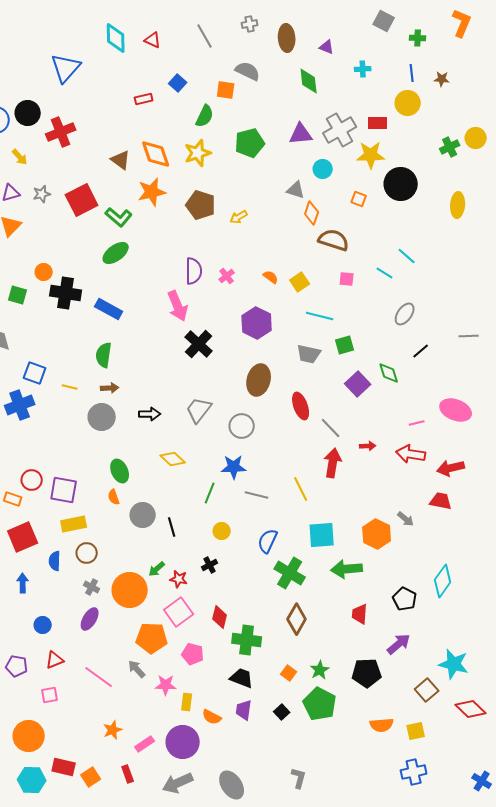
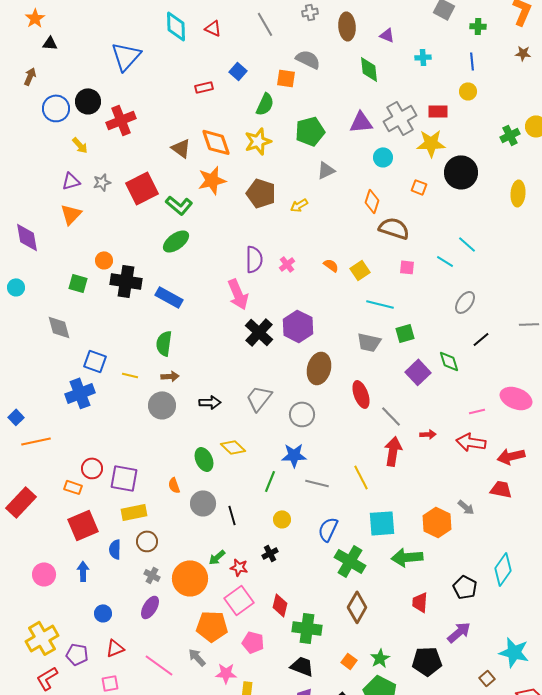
brown star: (442, 79) -> (523, 53), moved
yellow circle: (408, 103) -> (468, 91), size x0.7
gray triangle: (296, 190) -> (326, 170), moved, turned -42
purple hexagon: (257, 323) -> (298, 326), moved
green ellipse: (120, 471) -> (204, 459), moved
brown square: (427, 690) -> (487, 678), size x0.7

